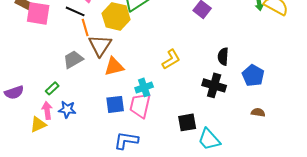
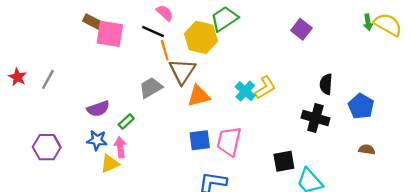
cyan cross: (144, 87) -> (245, 91), moved, turned -30
purple semicircle: (14, 92) -> (98, 109), moved
blue star: (67, 109) -> (97, 140), moved

